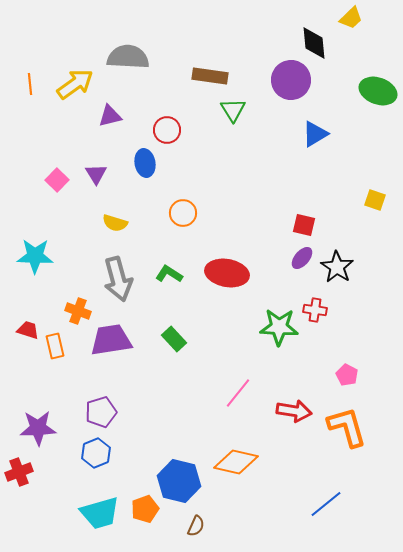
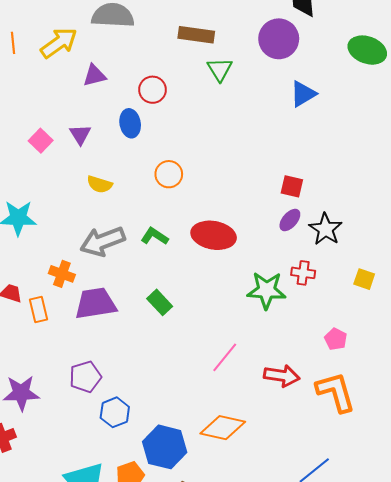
yellow square: (375, 200) -> (364, 279), moved
gray arrow: (118, 279) -> (103, 241), turned 84
blue hexagon: (96, 453) -> (115, 412), moved

